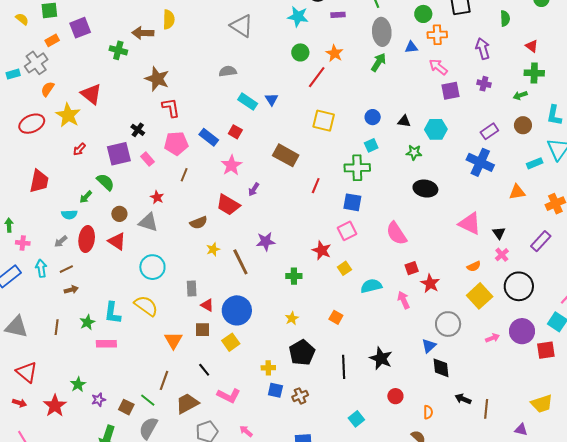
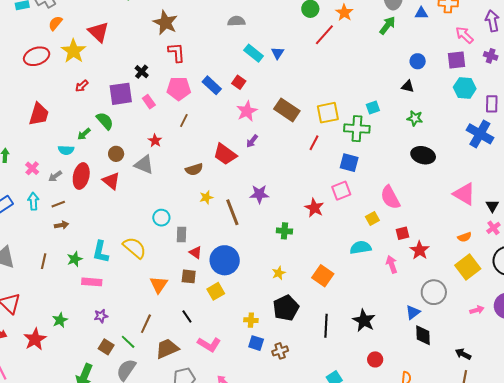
pink arrow: (438, 67) -> (464, 35), moved
blue circle: (373, 117) -> (418, 61), moved
yellow square: (324, 121) -> (328, 113), moved, turned -30
cyan hexagon: (436, 129) -> (465, 88), moved
purple rectangle: (489, 131) -> (492, 104), turned -60
pink star: (231, 165) -> (247, 111), moved
pink cross: (23, 243) -> (32, 168), moved, turned 32
cyan circle: (152, 267) -> (161, 218), moved, size x0.7
yellow square: (344, 268) -> (372, 218), moved
orange square: (336, 317) -> (323, 276), size x1.5
black arrow: (463, 399) -> (463, 354), moved
purple star: (99, 400) -> (101, 316), moved

